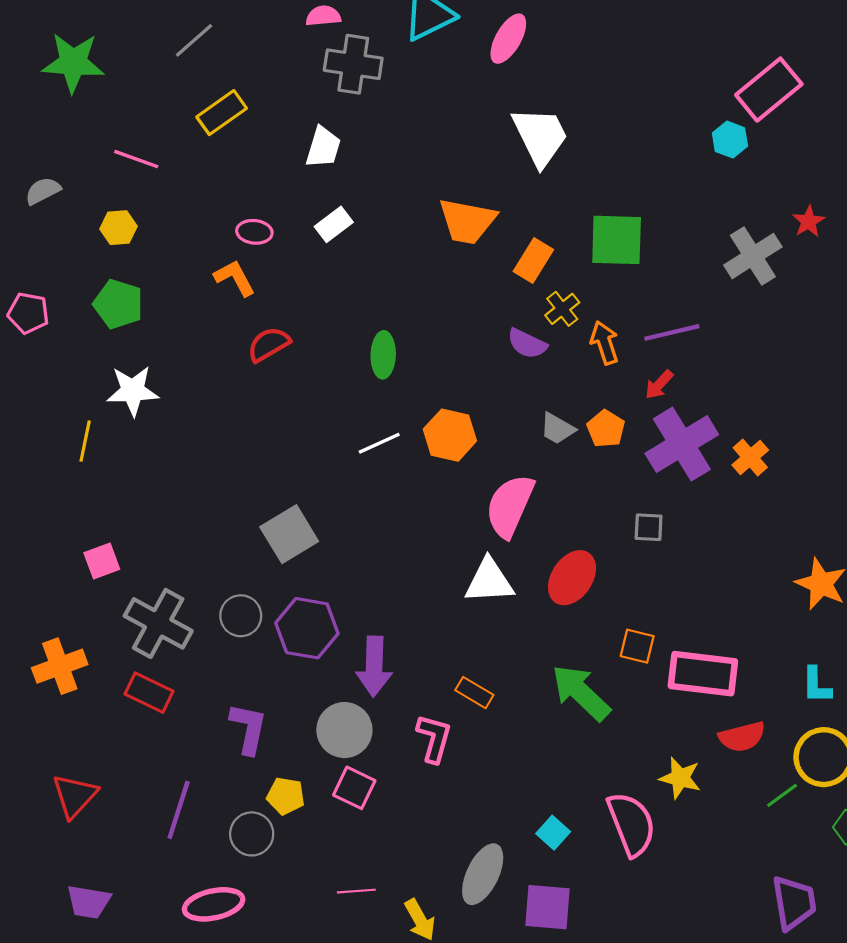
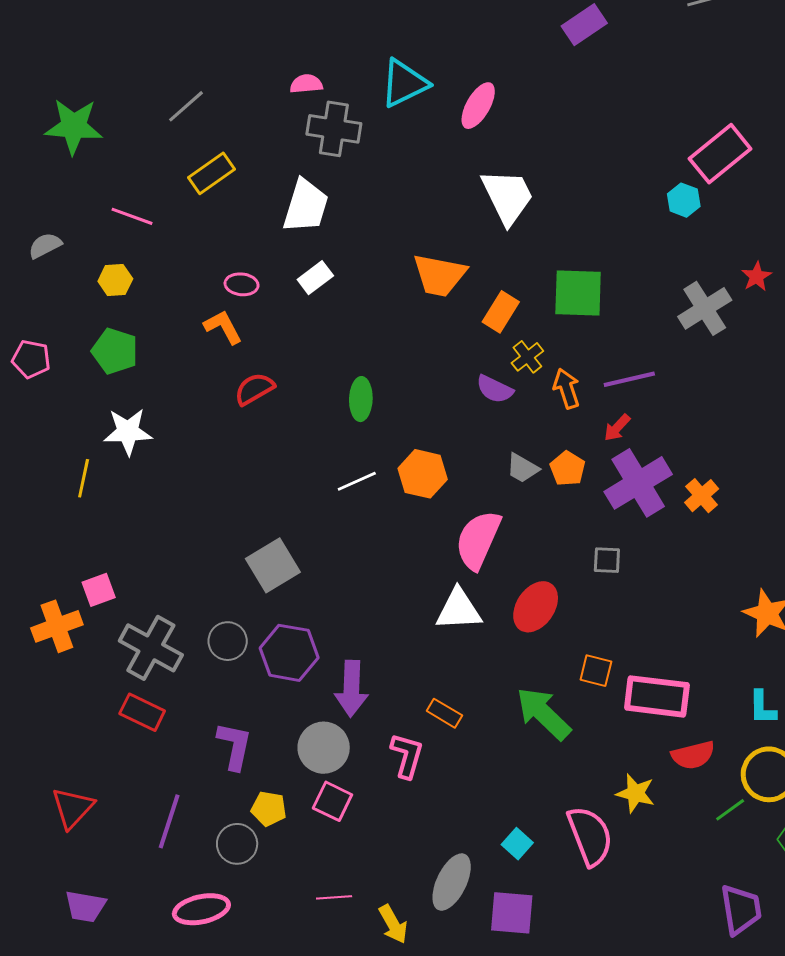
white trapezoid: (323, 147) -> (306, 206), size x1.4
orange cross: (60, 666) -> (57, 626), moved

